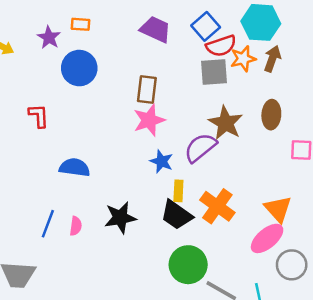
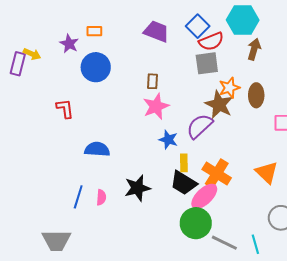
orange star: (243, 59) -> (229, 88), moved
brown rectangle: (147, 90) -> (152, 81), size x0.7
pink ellipse: (267, 238) -> (204, 196), moved

